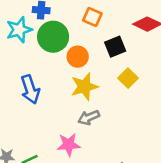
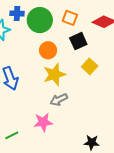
orange square: (92, 17) -> (70, 18), moved
green circle: (53, 37) -> (40, 20), moved

